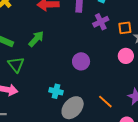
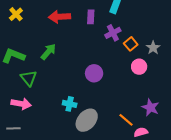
orange square: (125, 28) -> (131, 44), moved, turned -32
orange line: (105, 102) -> (126, 120), moved

